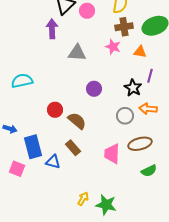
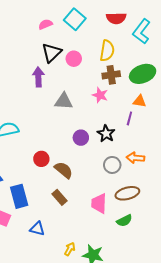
orange triangle: (140, 52) -> (140, 101), moved
purple line: (150, 76) -> (129, 118), moved
black star: (133, 88) -> (106, 134), moved
blue triangle: (53, 162) -> (37, 229), moved
green semicircle: (149, 171) -> (124, 221), moved

